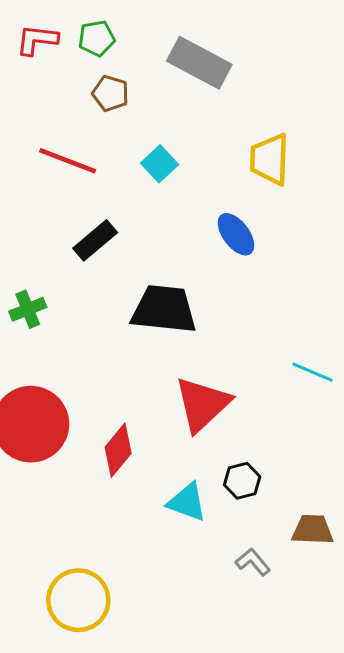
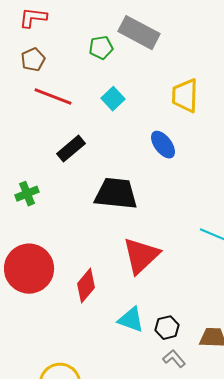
green pentagon: (97, 38) -> (101, 48), moved
brown pentagon: (110, 93) -> (33, 60), moved, turned 30
black hexagon: (242, 481) -> (167, 328), moved

